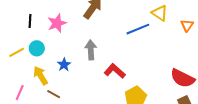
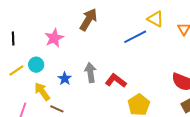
black line: (30, 21) -> (13, 39), moved
gray arrow: (91, 50) -> (90, 73), moved

